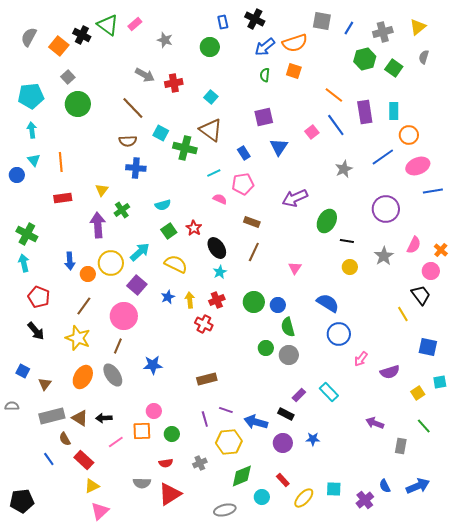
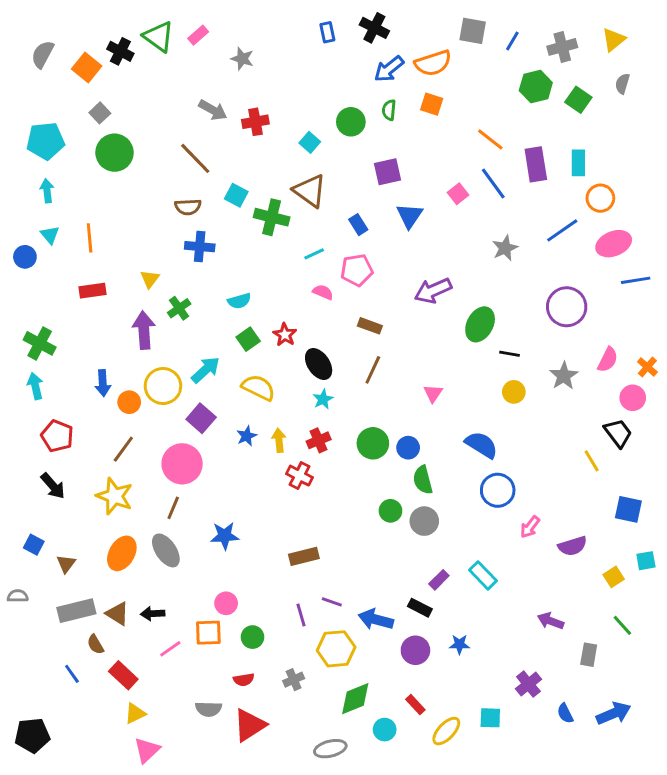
green circle: (210, 47) -> (351, 122), moved
purple cross: (365, 500) -> (528, 684), moved

